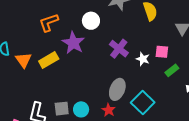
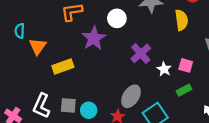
yellow rectangle: (49, 60) -> (63, 66), moved
green rectangle: (172, 70) -> (184, 90), moved

